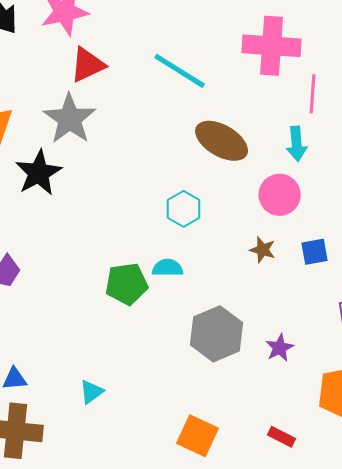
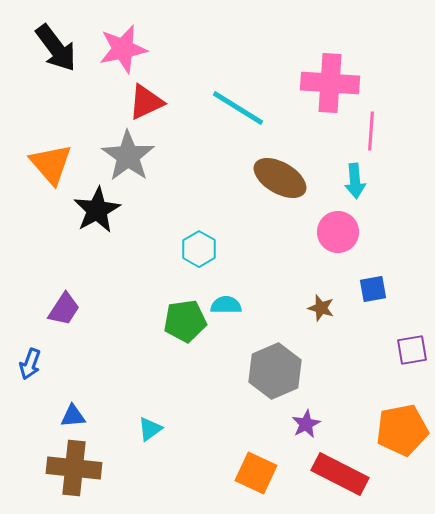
cyan hexagon: (184, 209) -> (199, 249), moved
brown star: (263, 250) -> (321, 308), moved
purple star: (280, 348) -> (306, 424), moved
red rectangle: (282, 437) -> (340, 474), size x2.0

